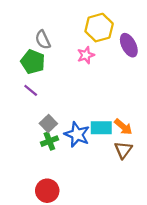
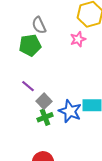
green pentagon: (33, 62) -> (30, 45), turned -30
purple line: (31, 90) -> (28, 86), moved

